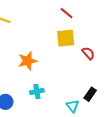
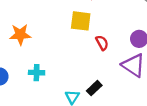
orange star: (28, 61) -> (20, 34), moved

